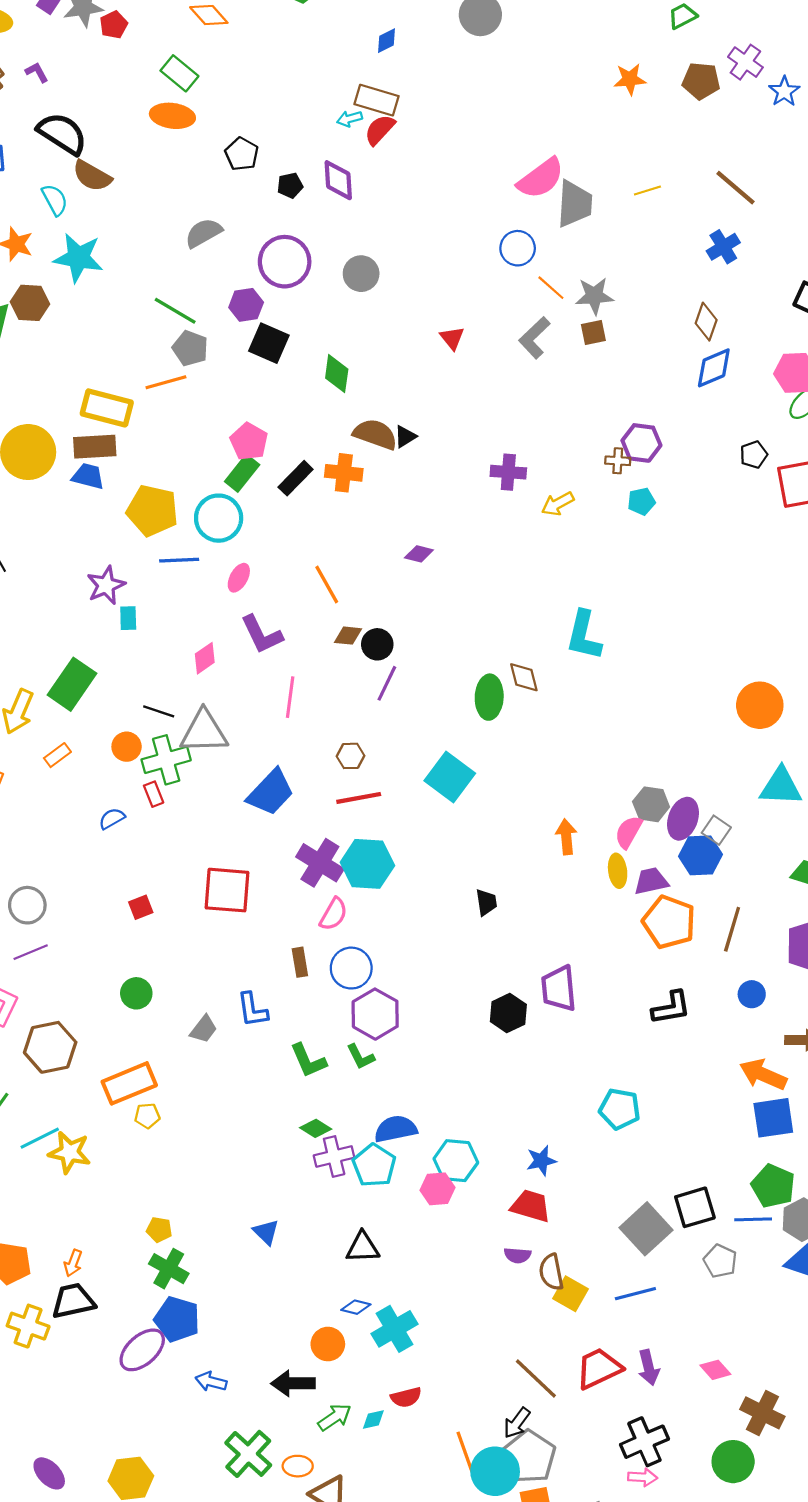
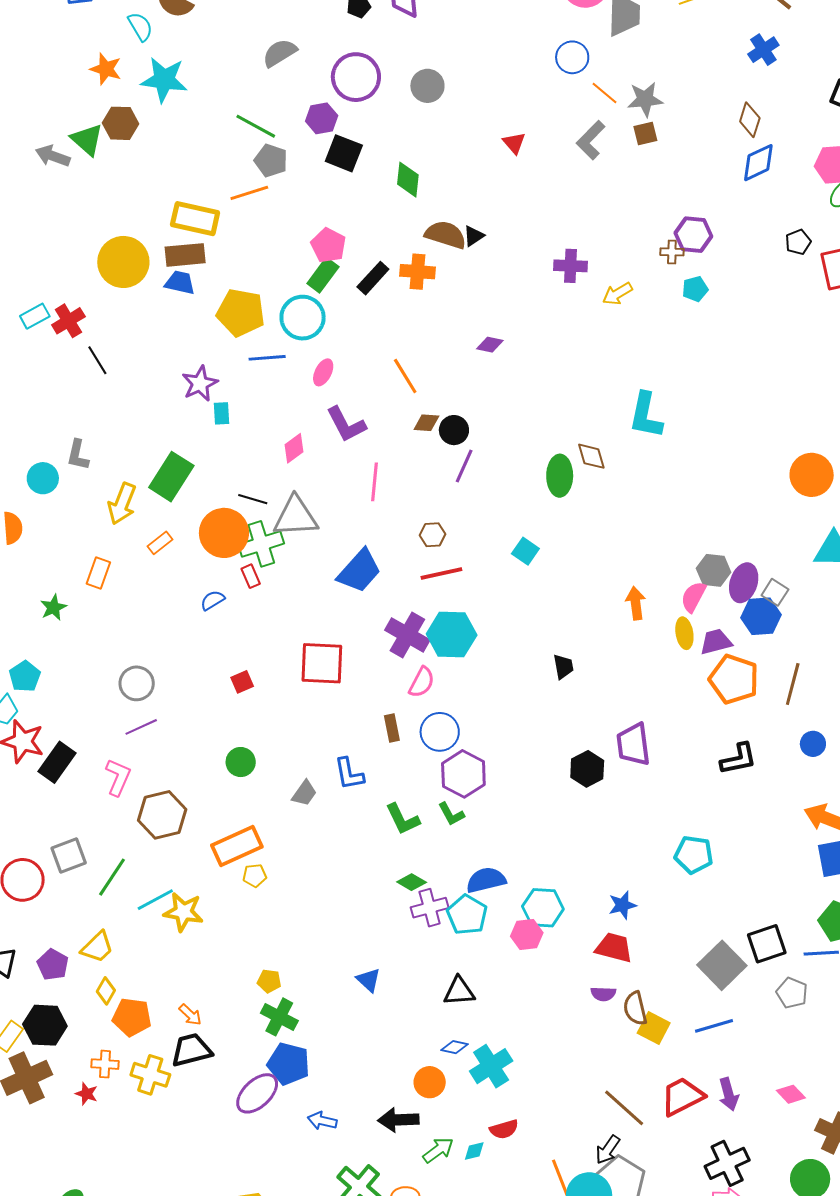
orange circle: (127, 747) -> (224, 533), size x1.8
cyan square: (450, 777) -> (525, 551), size x0.6
orange arrow: (73, 1263) -> (190, 1015), turned -65

